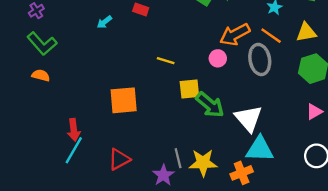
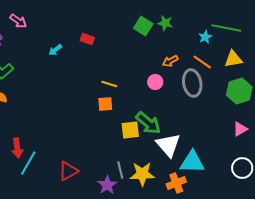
orange arrow: (235, 35) -> (170, 61), size x0.6
yellow square: (189, 89) -> (130, 130), moved
orange square: (124, 100) -> (105, 104), moved, size x0.6
white triangle: (248, 118) -> (168, 145), moved
red arrow: (74, 130) -> (17, 148), moved

